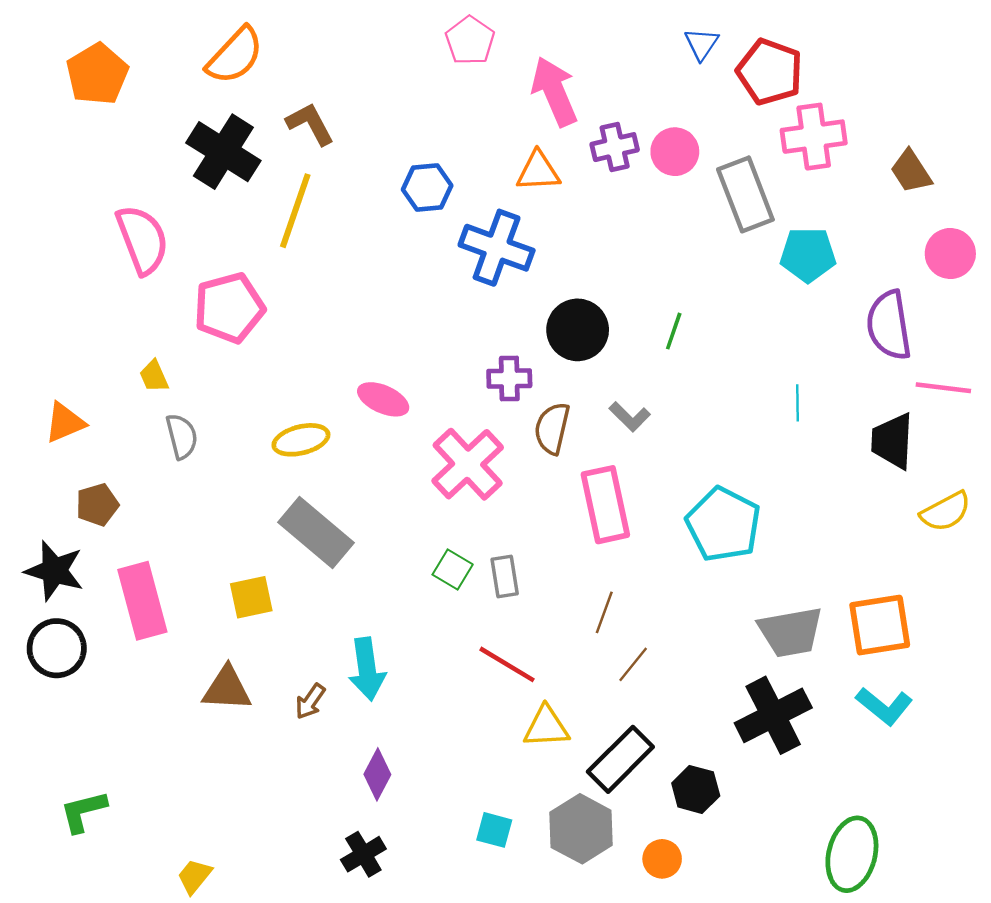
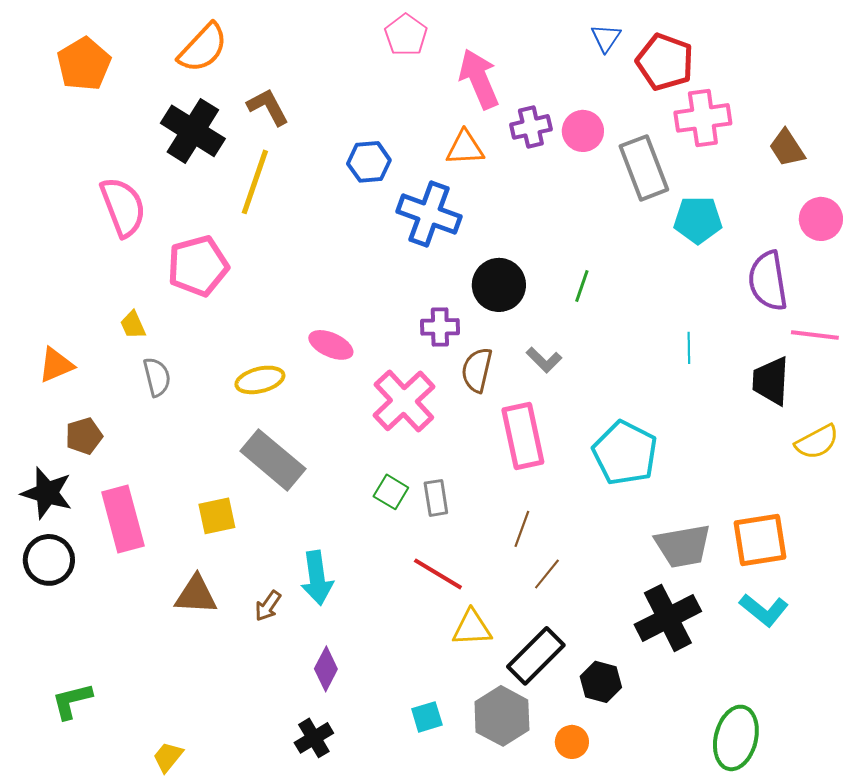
cyan square: (494, 830) -> (427, 717), turned -32

